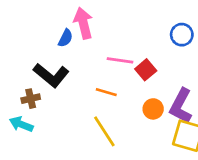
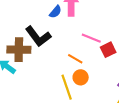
brown cross: (31, 99) -> (19, 50), size x1.6
orange circle: (153, 109) -> (81, 77), moved

